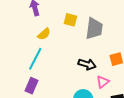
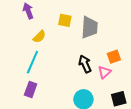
black arrow: (87, 64) -> (85, 64), turned -126
pink triangle: (103, 82) -> (104, 72), moved

